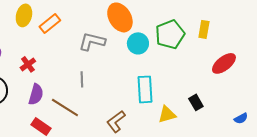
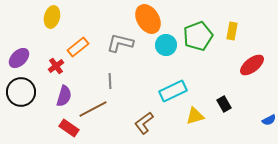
orange rectangle: (50, 23) -> (78, 47), moved
cyan rectangle: (145, 89) -> (173, 91), turned 68
brown line: (65, 107) -> (93, 109), turned -60

